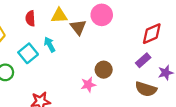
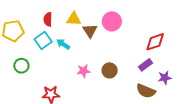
cyan arrow: (50, 45) -> (63, 44), turned -32
cyan square: (28, 53) -> (43, 40), moved
pink star: (88, 85) -> (84, 71), moved

